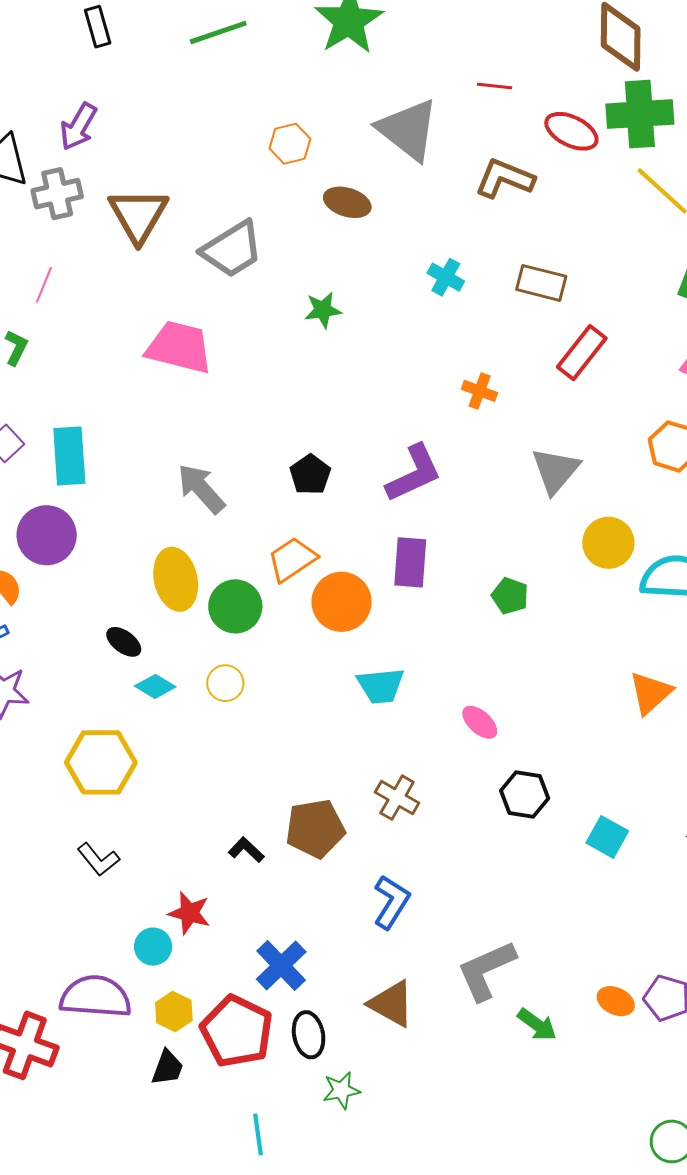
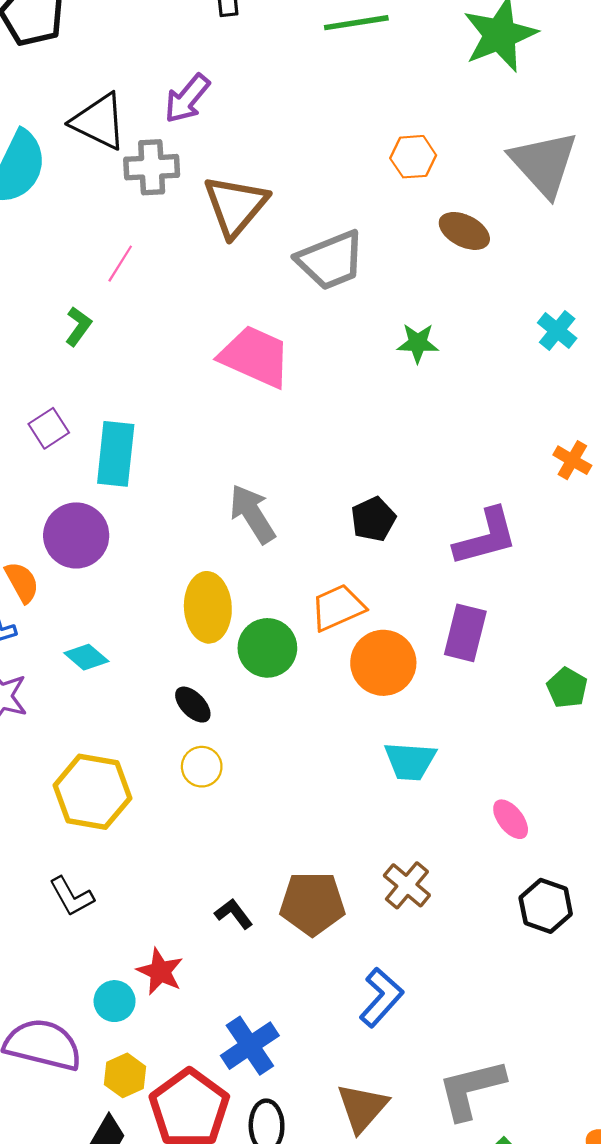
black ellipse: (124, 642) -> (193, 705), moved
yellow circle: (225, 683) -> (202, 767), moved
cyan diamond: (155, 686) -> (86, 657), moved
brown triangle: (391, 1004) -> (362, 1108), turned 32

